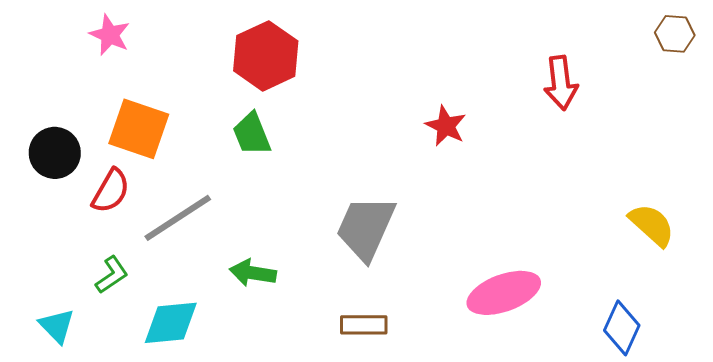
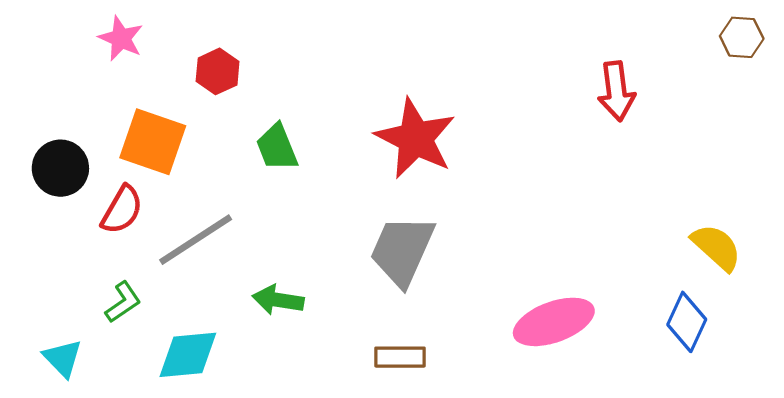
red hexagon: (266, 56) -> (218, 71), moved, size x0.6
red star: (446, 126) -> (415, 138), moved, size x1.8
blue diamond: (622, 328) -> (687, 322), moved

